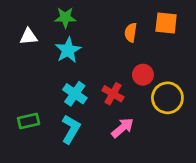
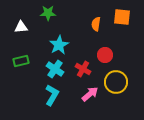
cyan star: (68, 50) -> (59, 45), moved
yellow circle: (167, 98) -> (116, 82), moved
green rectangle: (29, 121) -> (21, 61), moved

